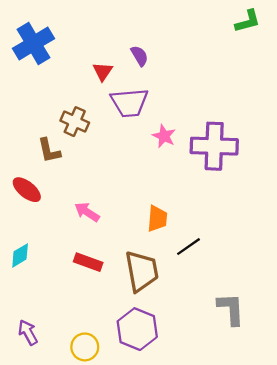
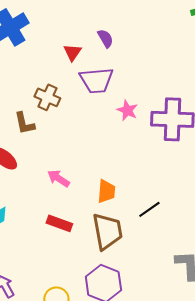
orange trapezoid: (157, 219) -> (106, 191), moved

